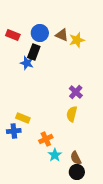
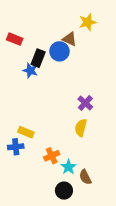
blue circle: (40, 33) -> (59, 51), moved
yellow star: (77, 40) -> (88, 22), moved
cyan star: (55, 155) -> (68, 167), moved
black circle: (77, 172) -> (64, 191), moved

